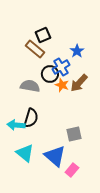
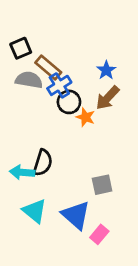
black square: (43, 35) -> (21, 48), moved
blue cross: (61, 67) -> (59, 85), moved
brown arrow: (79, 83) -> (108, 98), moved
gray semicircle: (30, 86) -> (29, 80), moved

